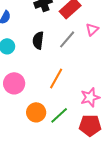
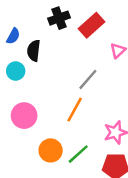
gray line: (67, 39) -> (88, 79), moved
black semicircle: (38, 40) -> (34, 51), moved

